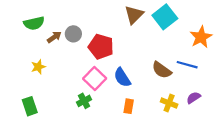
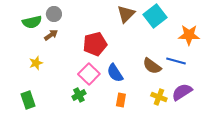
gray circle: (73, 34) -> (54, 14), moved
orange star: (201, 37) -> (189, 35), turned 30
red pentagon: (101, 47) -> (95, 44), turned -30
purple semicircle: (194, 98) -> (182, 92), size x1.5

